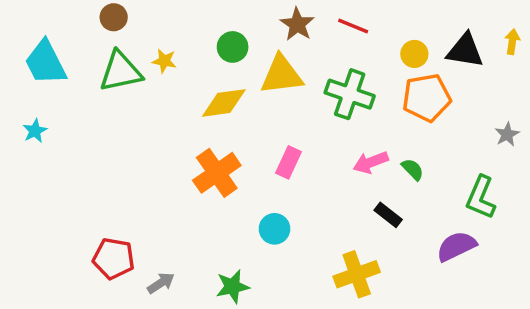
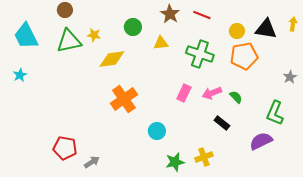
yellow triangle: (281, 75) -> (161, 43), size x0.6
yellow diamond: (224, 103) -> (112, 59), moved
pink rectangle: (288, 162) -> (184, 93), moved
yellow cross: (357, 274) -> (204, 157), size x0.7
green star: (233, 287) -> (175, 162), moved

